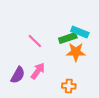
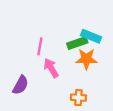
pink line: (35, 41) -> (40, 46), turned 56
pink arrow: (38, 71) -> (51, 68), moved, turned -66

